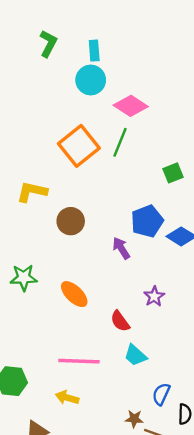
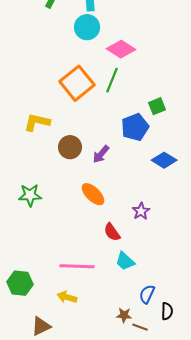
blue pentagon: (147, 221) -> (135, 127), moved
purple arrow: (121, 248) -> (101, 154), moved, turned -108
orange ellipse: (74, 294) -> (93, 194), moved

